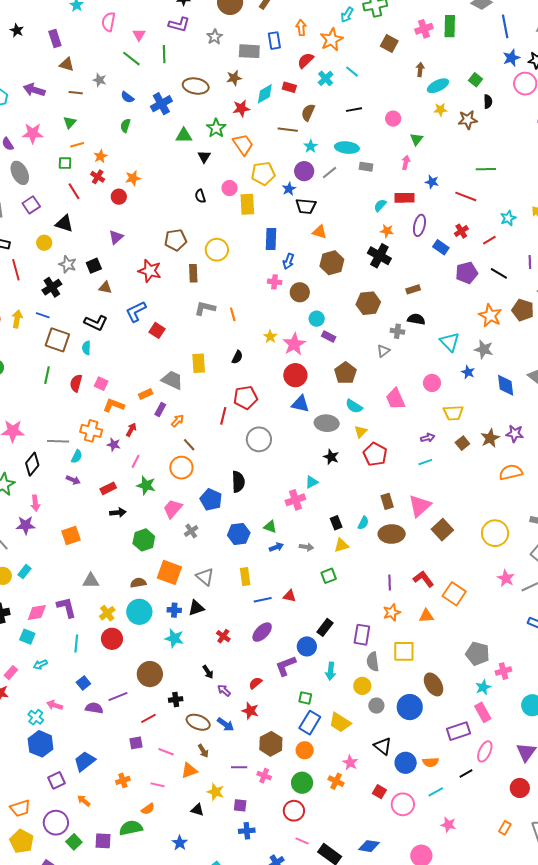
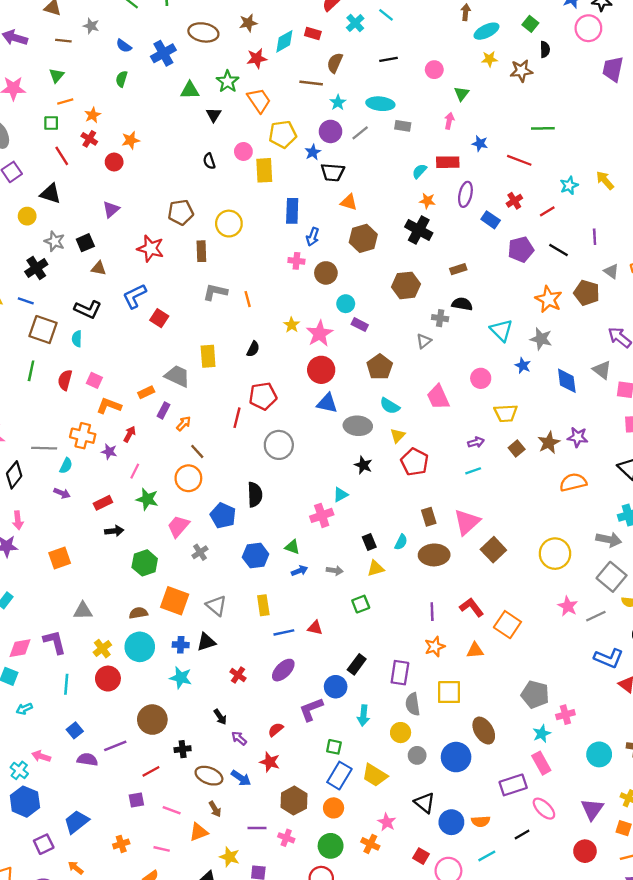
pink ellipse: (485, 751) -> (544, 809), turned -70

